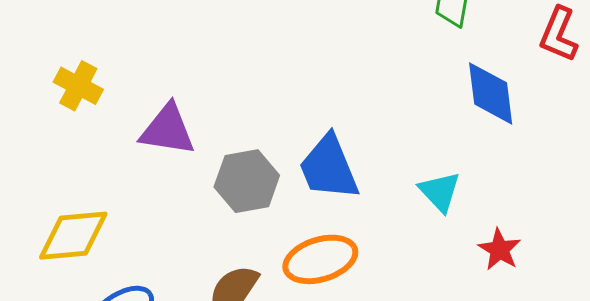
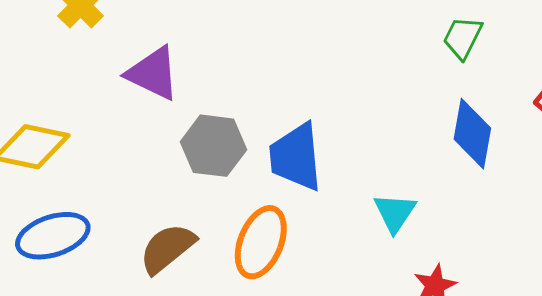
orange ellipse: (320, 259) -> (261, 242), turned -68

